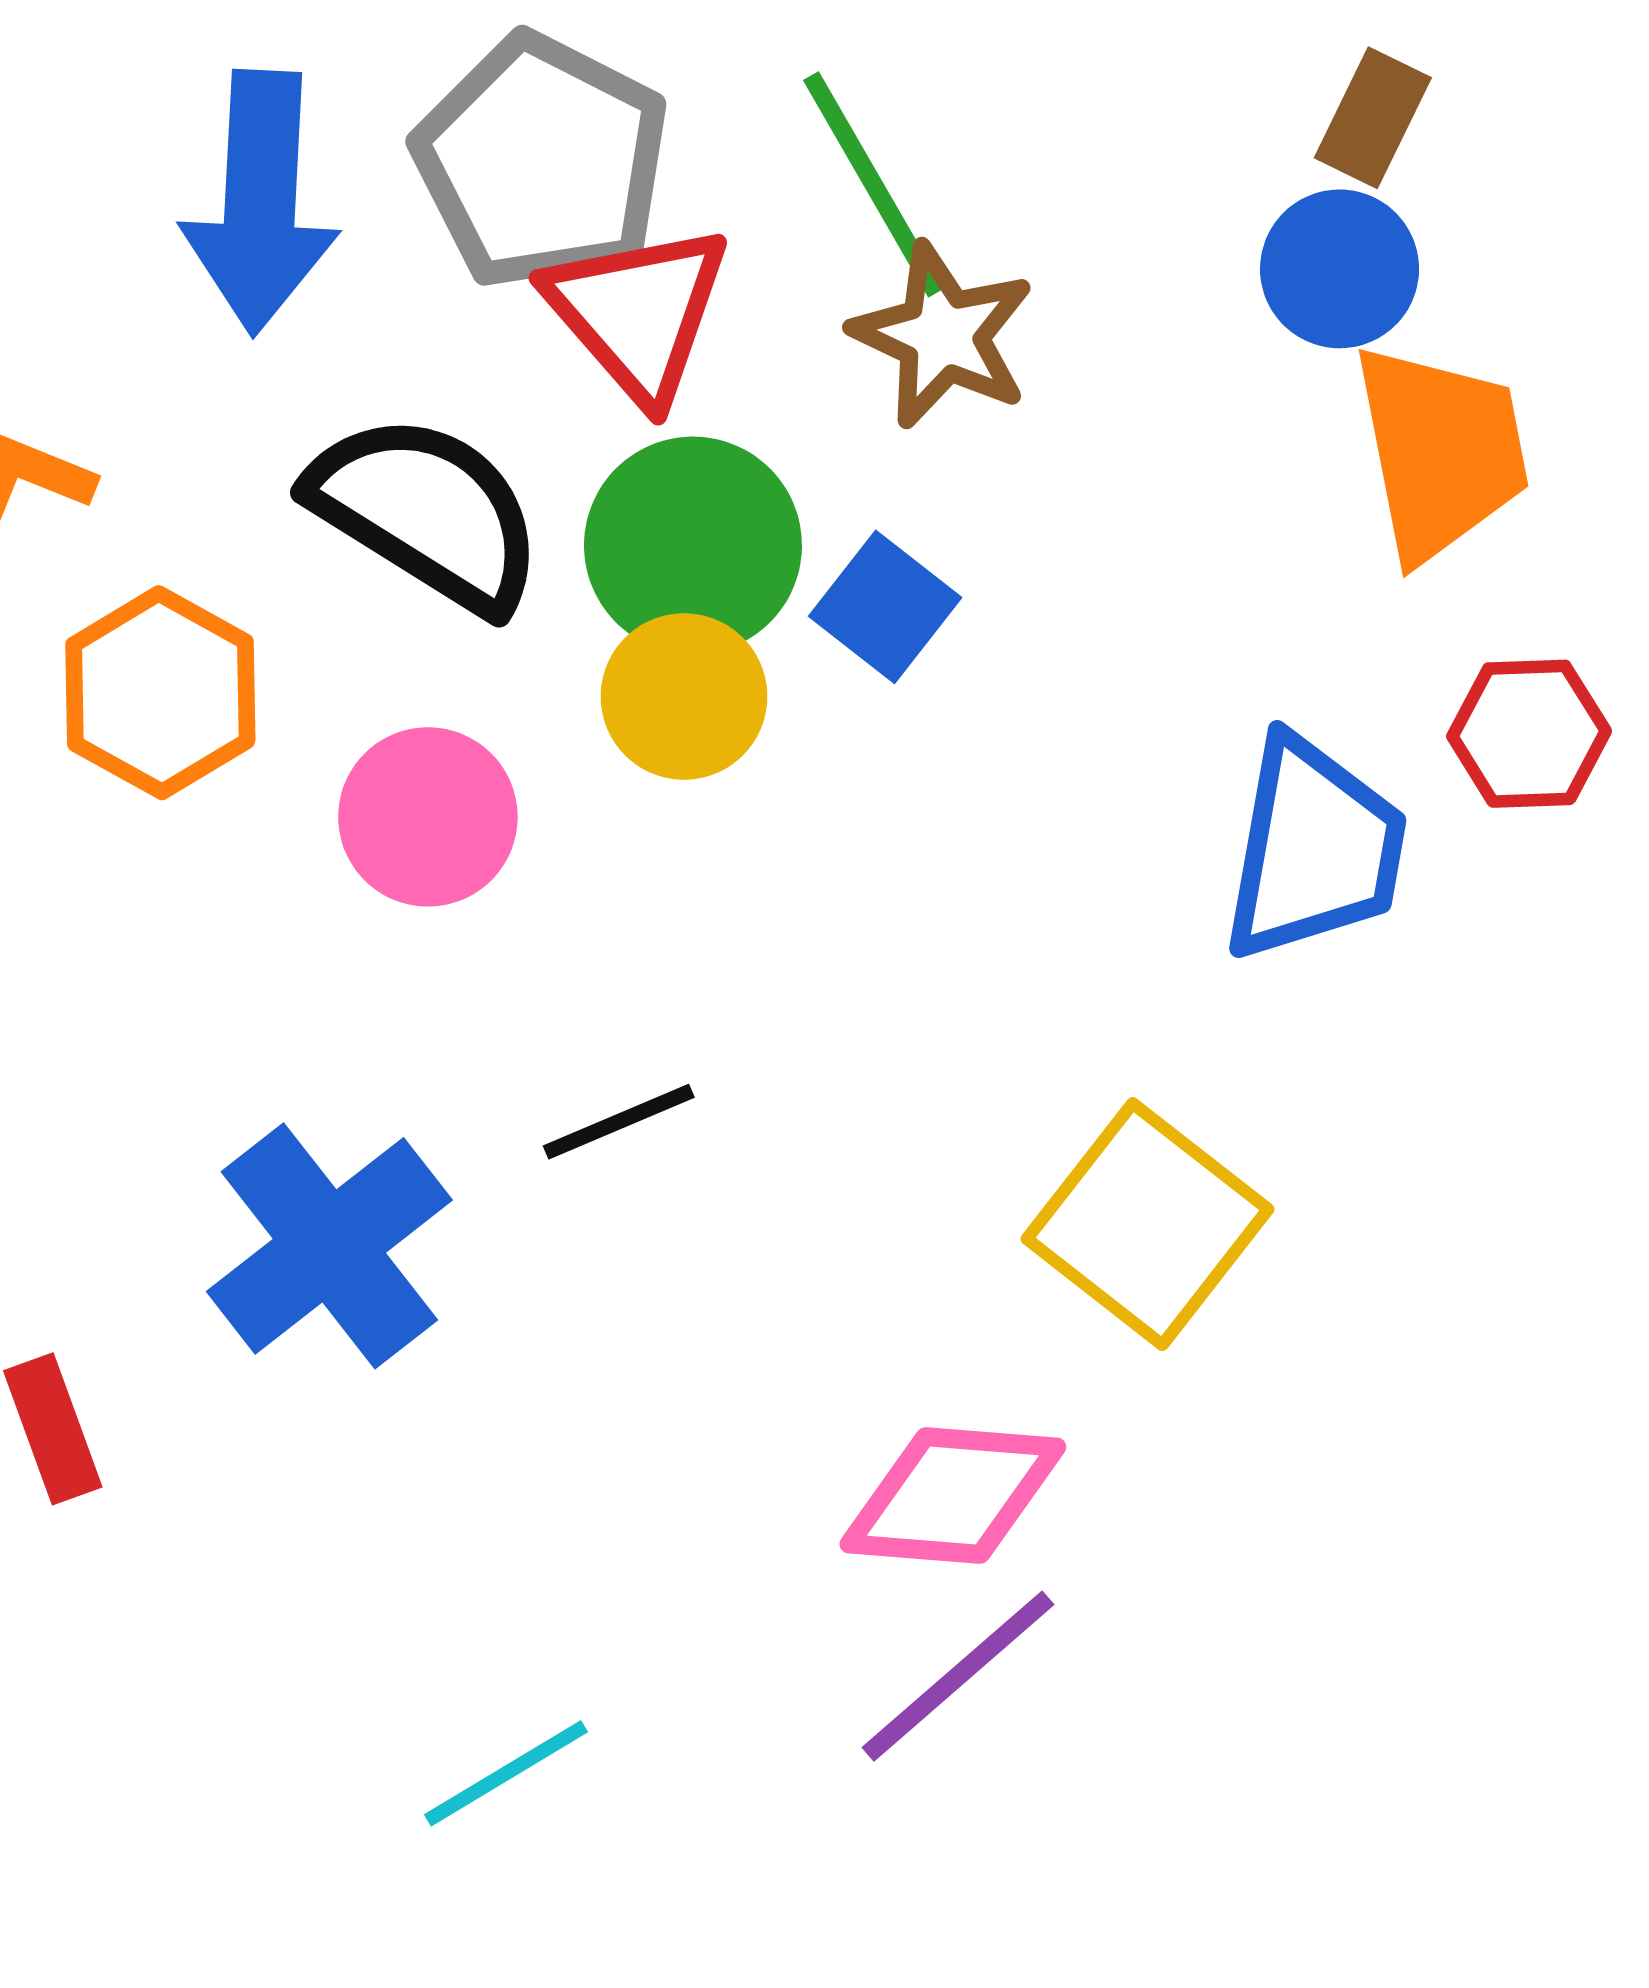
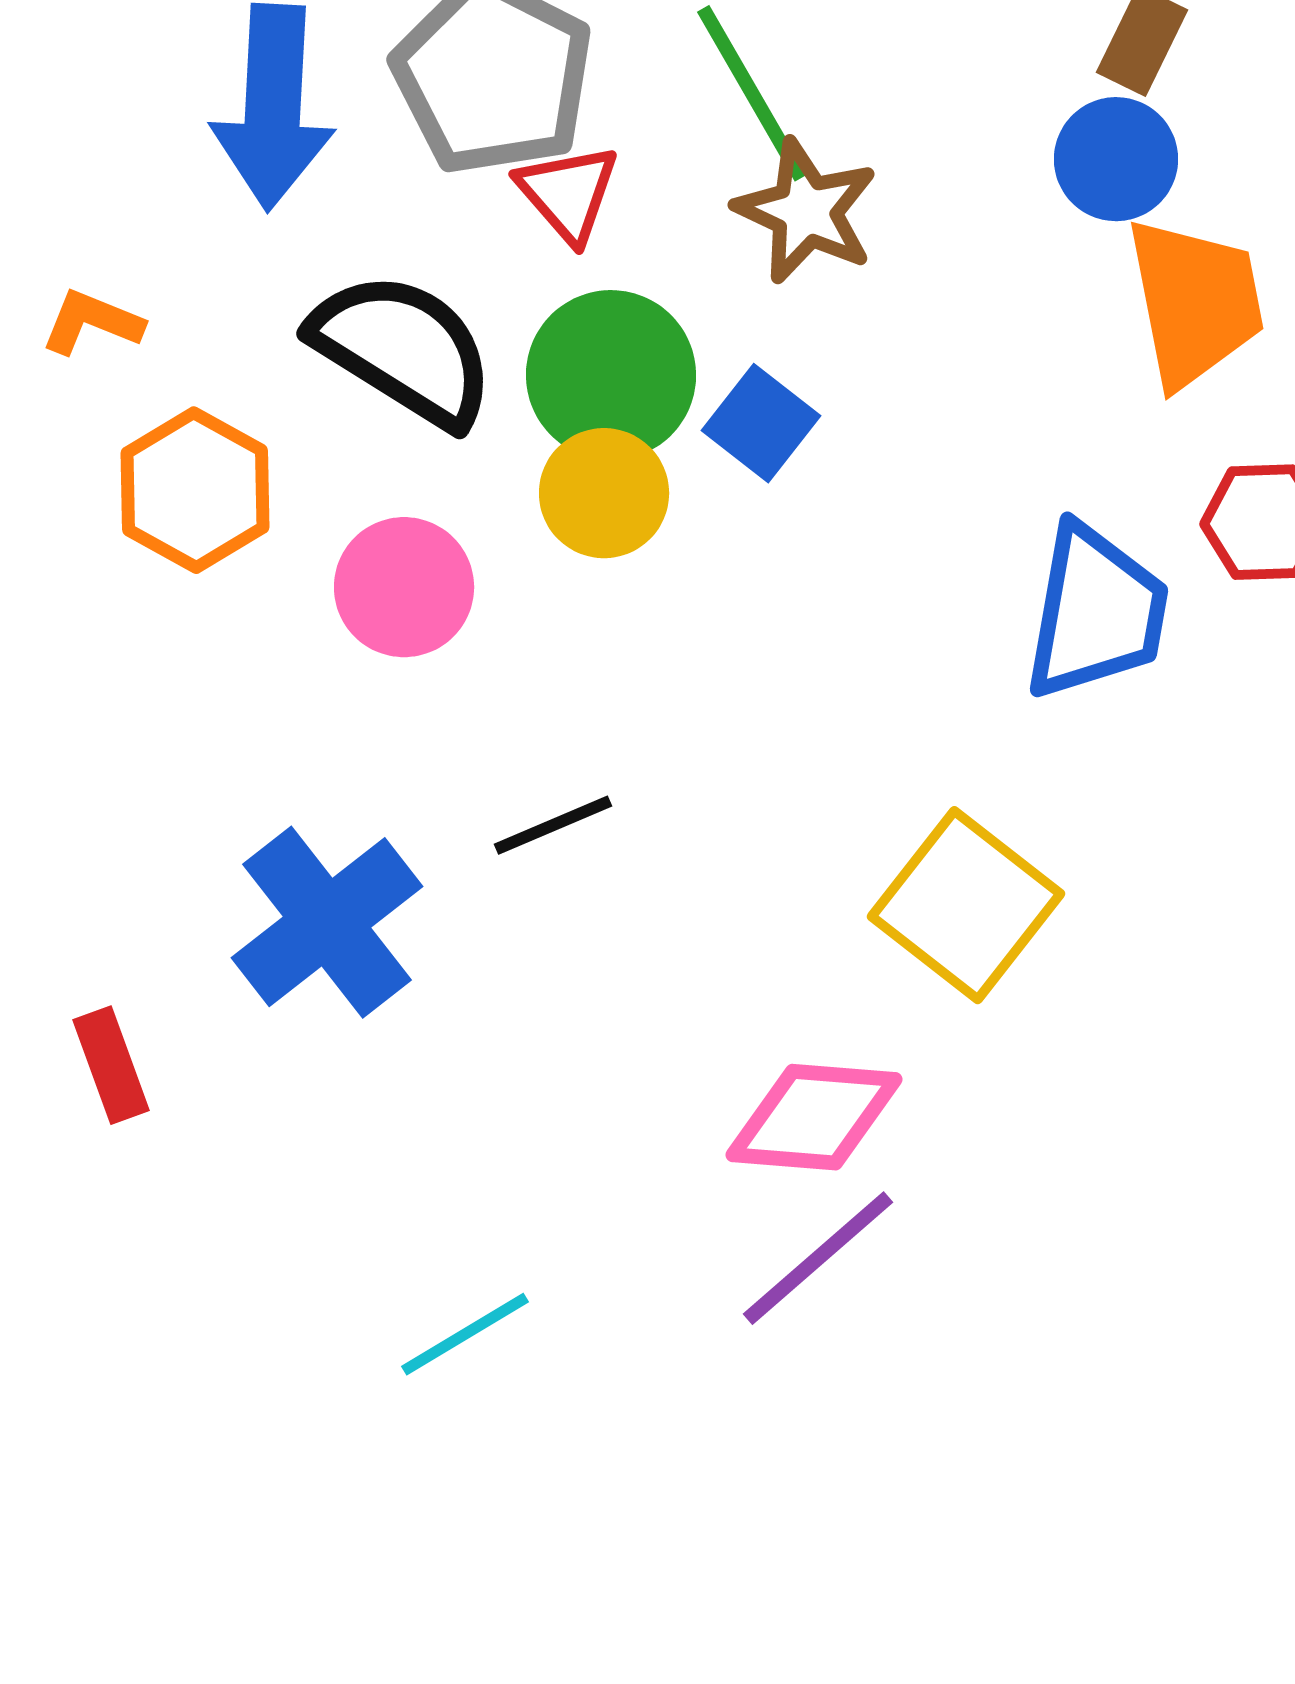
red triangle: (638, 312) -> (568, 193), size x0.7

